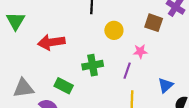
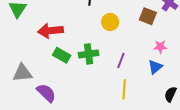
pink star: (140, 51) -> (160, 47), moved
blue triangle: (165, 85) -> (155, 67), moved
green rectangle: (64, 86) -> (62, 55), moved

